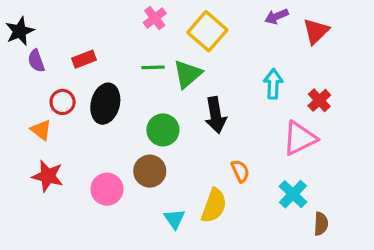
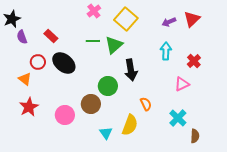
purple arrow: (277, 16) -> (169, 22), moved
red rectangle: (84, 59) -> (51, 36), turned 64
black ellipse: (105, 104) -> (64, 63), turned -65
green circle: (163, 130) -> (108, 86), moved
pink triangle: (300, 138) -> (182, 84), size x0.7
red star: (48, 176) -> (29, 107), turned 30

